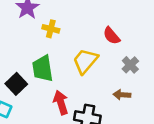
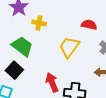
red semicircle: (112, 36) -> (89, 25), turned 147
green trapezoid: (43, 68) -> (22, 46), moved, turned 140

